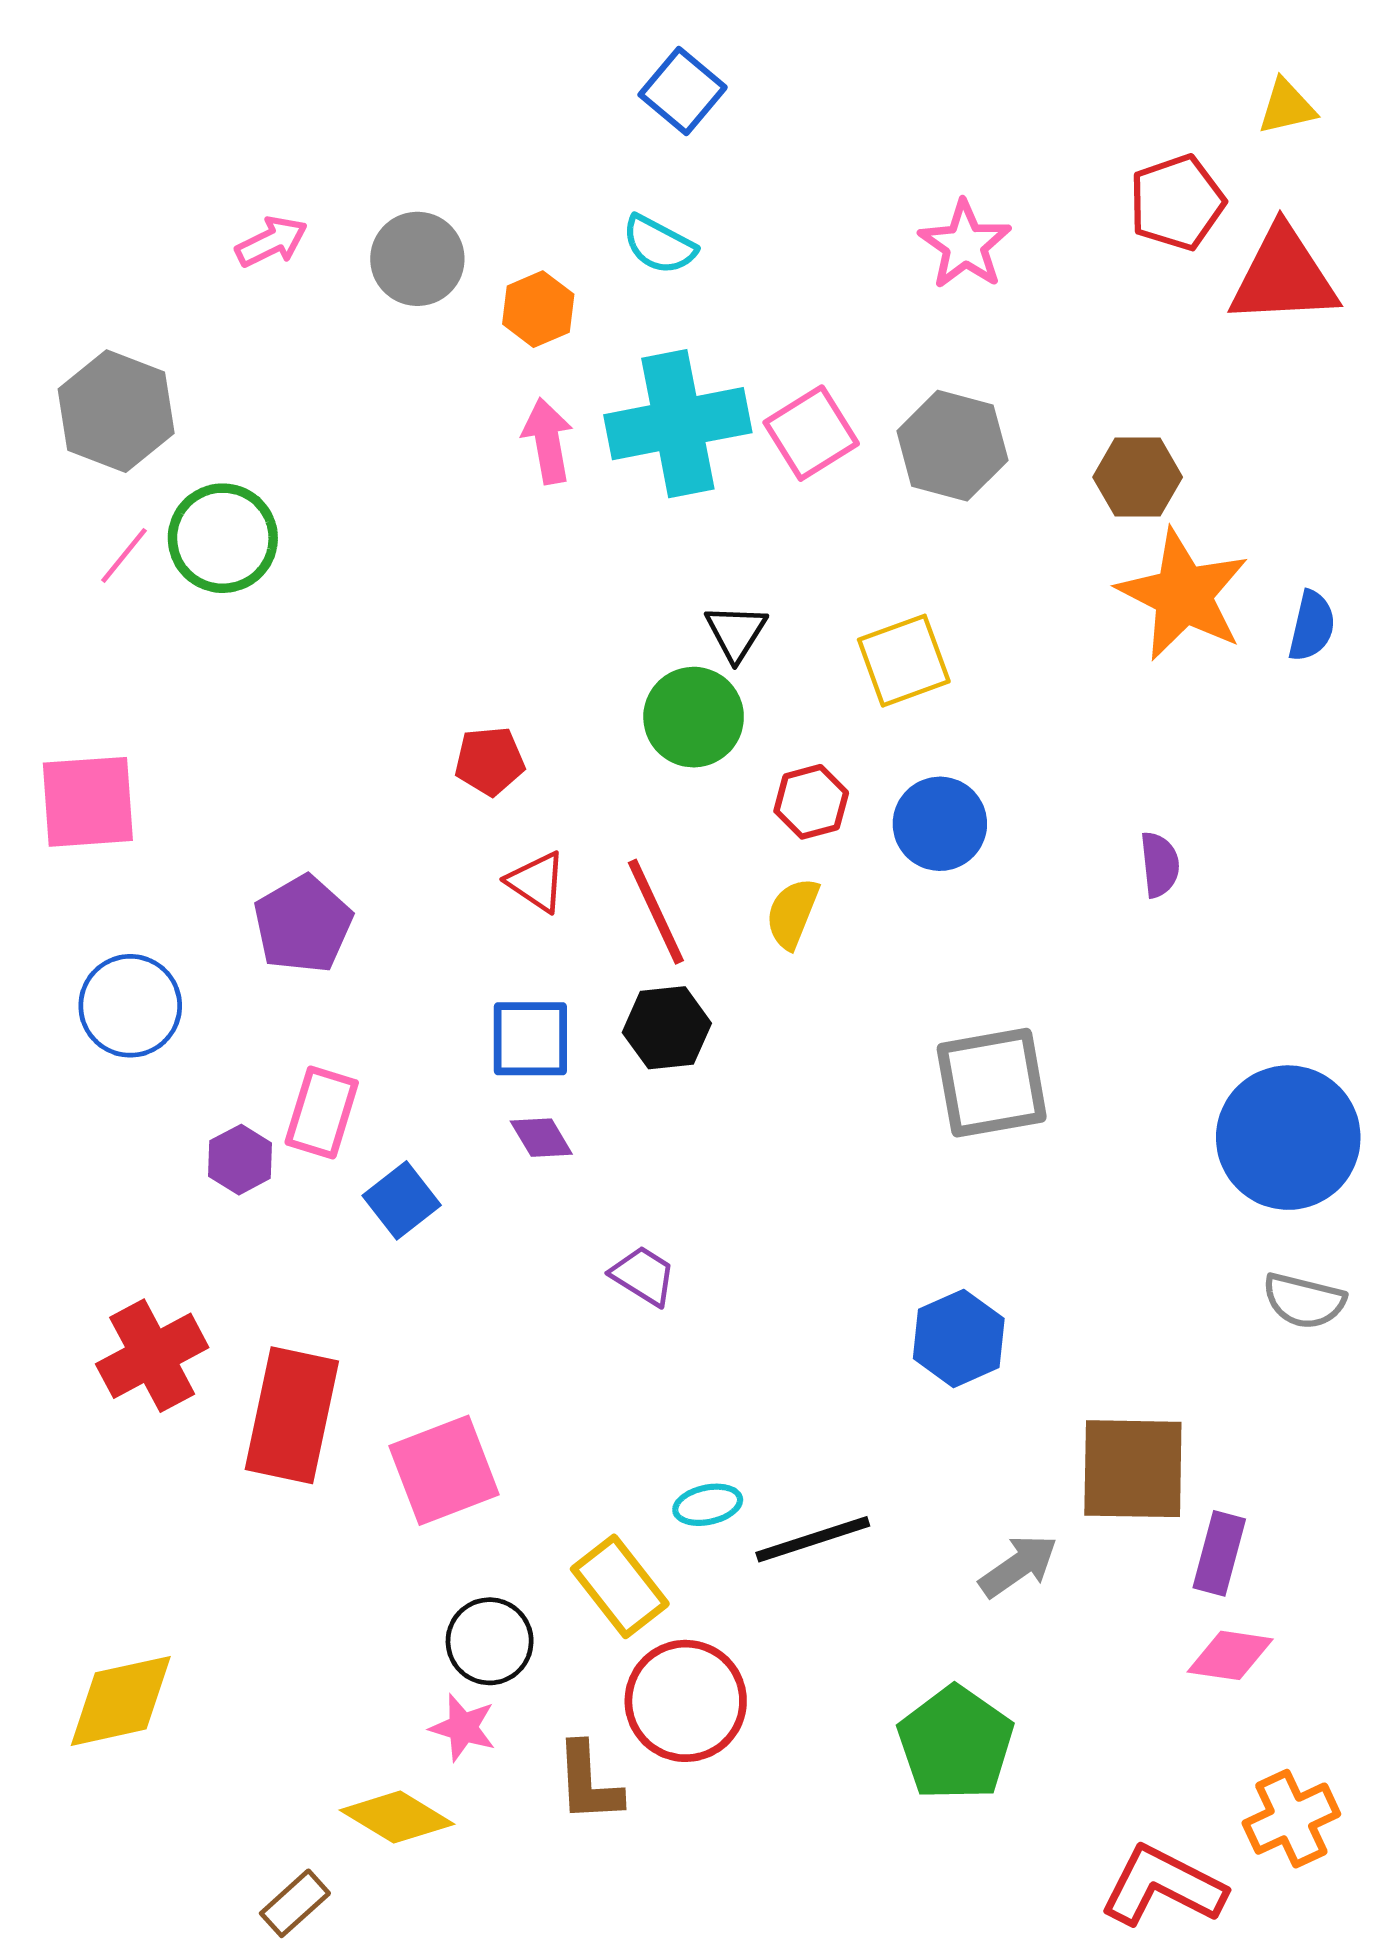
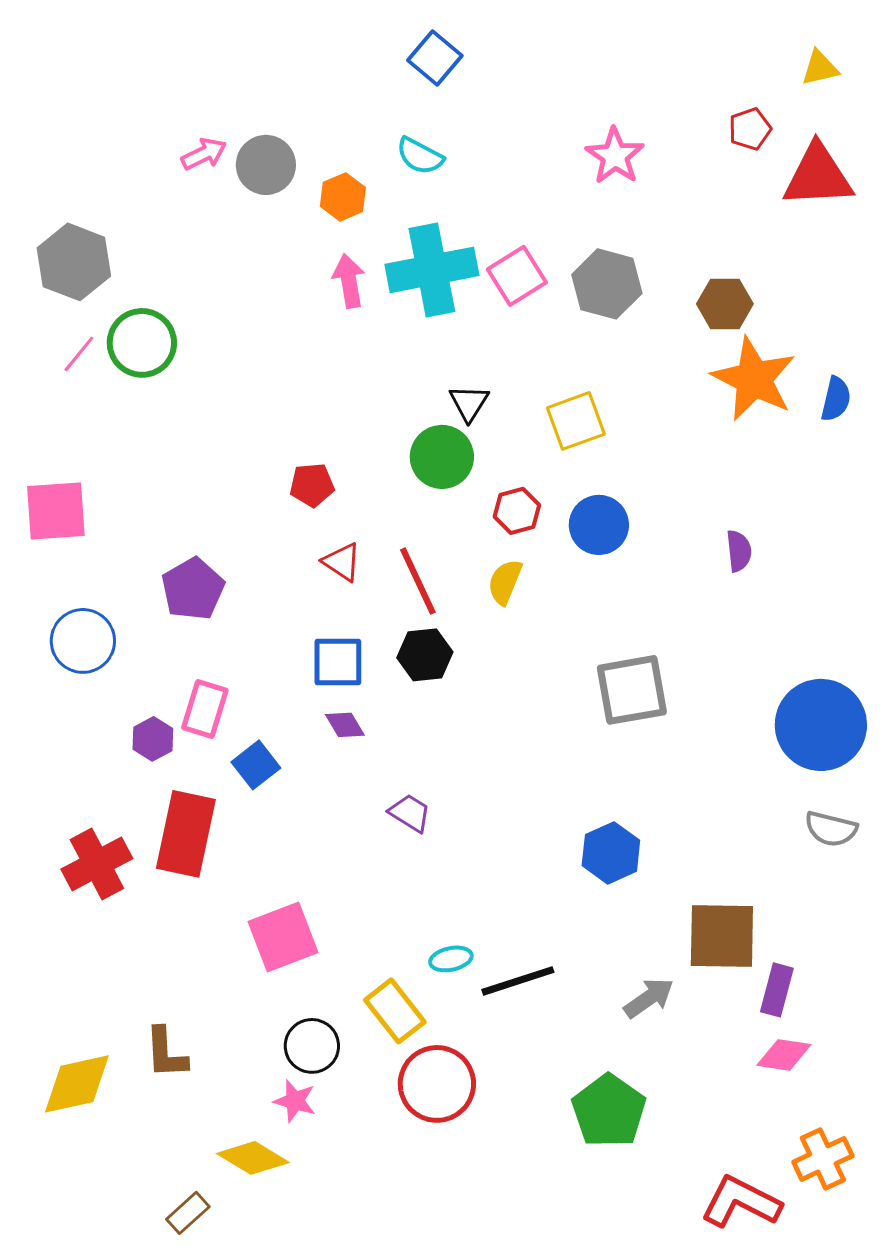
red pentagon: (1177, 202) -> (750, 129), size x0.7
pink arrow: (271, 242) -> (204, 154), moved
red rectangle: (292, 1415) -> (186, 834), moved
brown L-shape: (588, 1783) -> (166, 1053), moved

